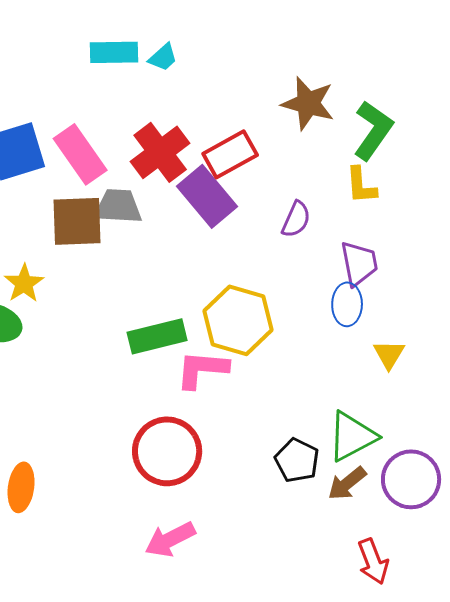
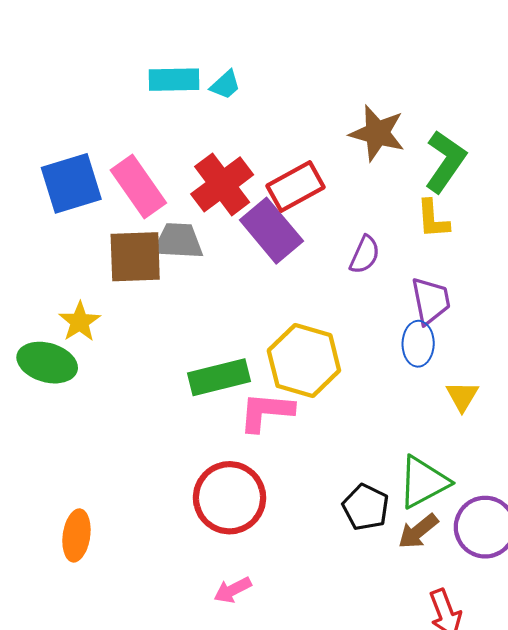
pink arrow: (170, 539) -> (233, 590), size x0.7

